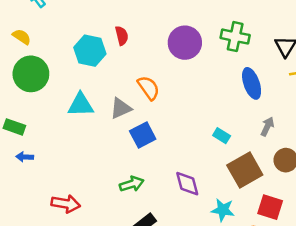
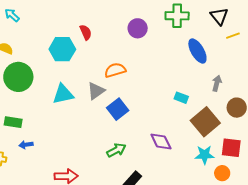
purple circle: (185, 43) -> (138, 28), size x0.7
orange semicircle: (149, 88) -> (115, 70), turned -60
cyan star: (223, 210) -> (204, 155), moved

